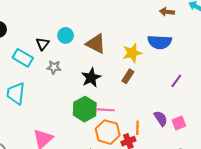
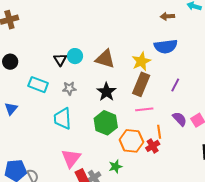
black triangle: (42, 44) -> (60, 60), moved
brown rectangle: (128, 76) -> (141, 84), size x1.6
purple line: (176, 81) -> (175, 85), moved
cyan trapezoid: (16, 93) -> (63, 119), moved
pink line: (105, 110) -> (144, 109), moved

